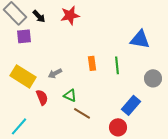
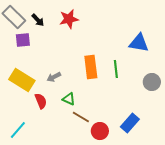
orange rectangle: (92, 63) -> (91, 67), size x1.6
blue rectangle: (131, 105) -> (130, 123), moved
red circle: (118, 127) -> (100, 131), moved

